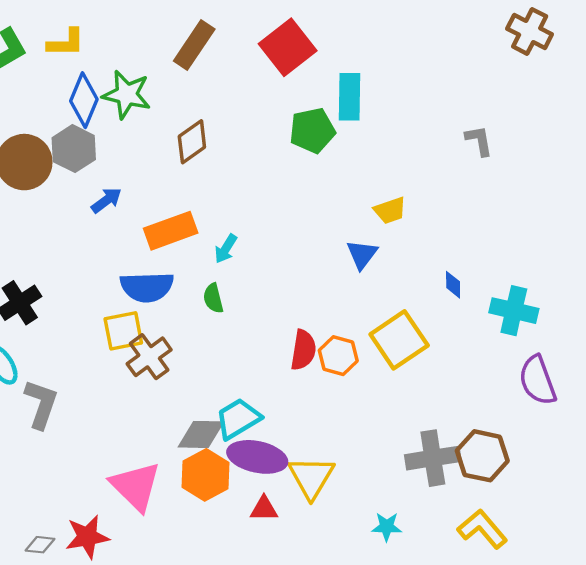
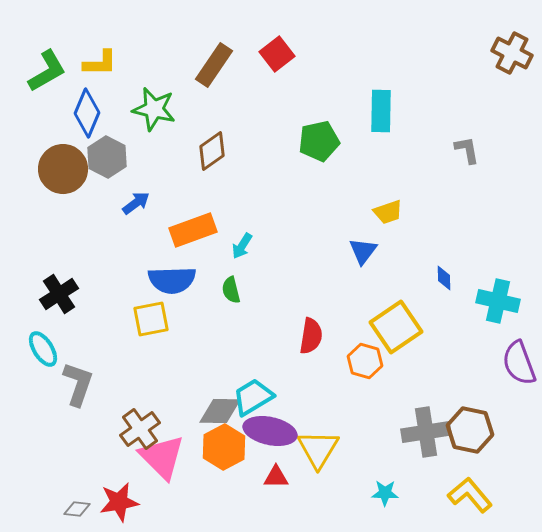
red square: (288, 47) -> (277, 54), moved, size x0.7
cyan rectangle: (350, 97) -> (381, 111), moved
blue diamond: (84, 100) -> (87, 113), moved
orange hexagon: (338, 356) -> (365, 361), moved
brown cross: (149, 357) -> (140, 429), moved

